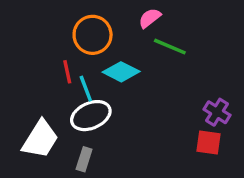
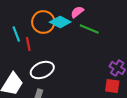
cyan diamond: (121, 72) -> (60, 22), moved
cyan line: (86, 89) -> (16, 34), moved

